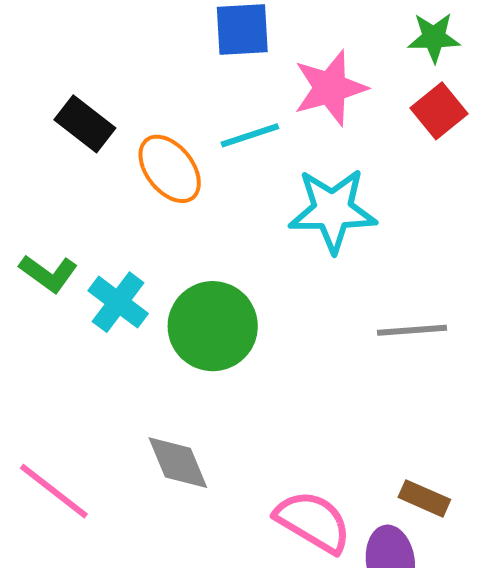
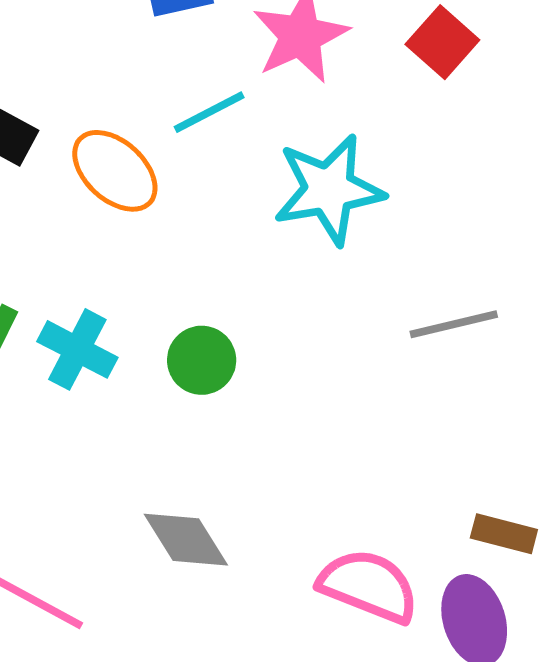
green circle: (213, 326) -> (202, 360), size x0.6

